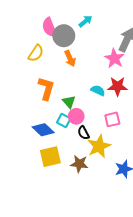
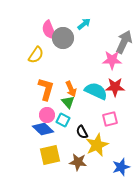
orange arrow: (70, 58) -> (71, 89), moved
pink star: (114, 58) -> (112, 60), turned -30
cyan semicircle: (98, 90) -> (96, 91), size x1.6
pink circle: (76, 116) -> (47, 115), moved

